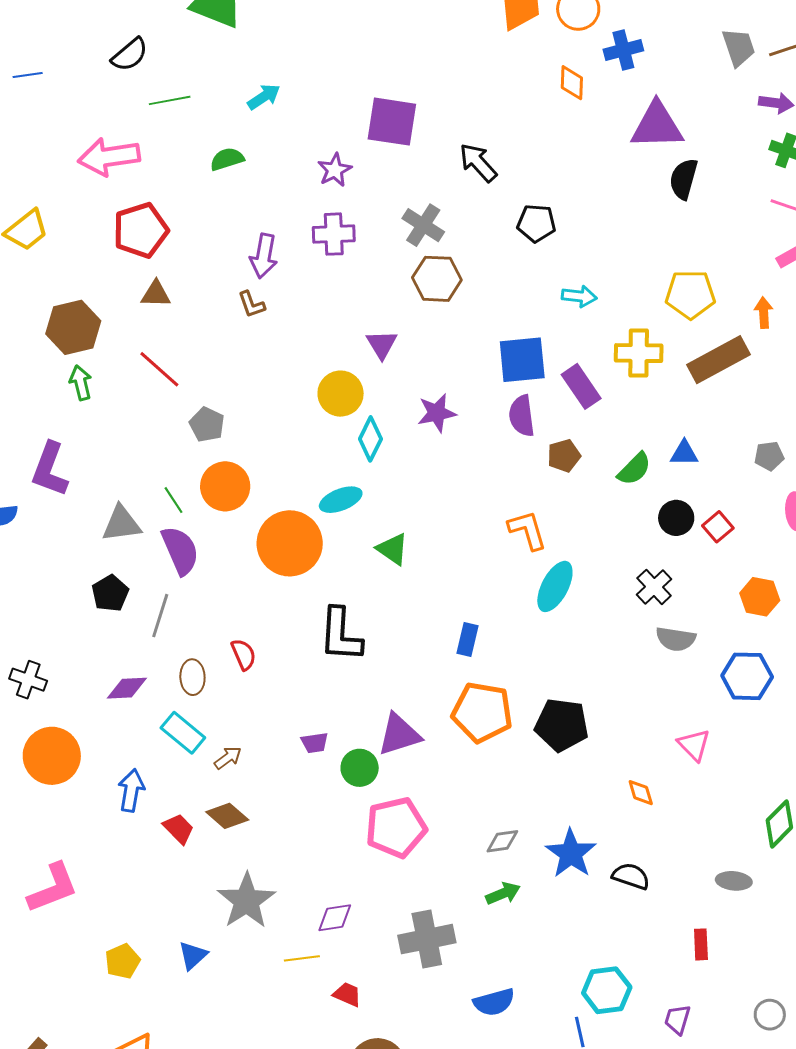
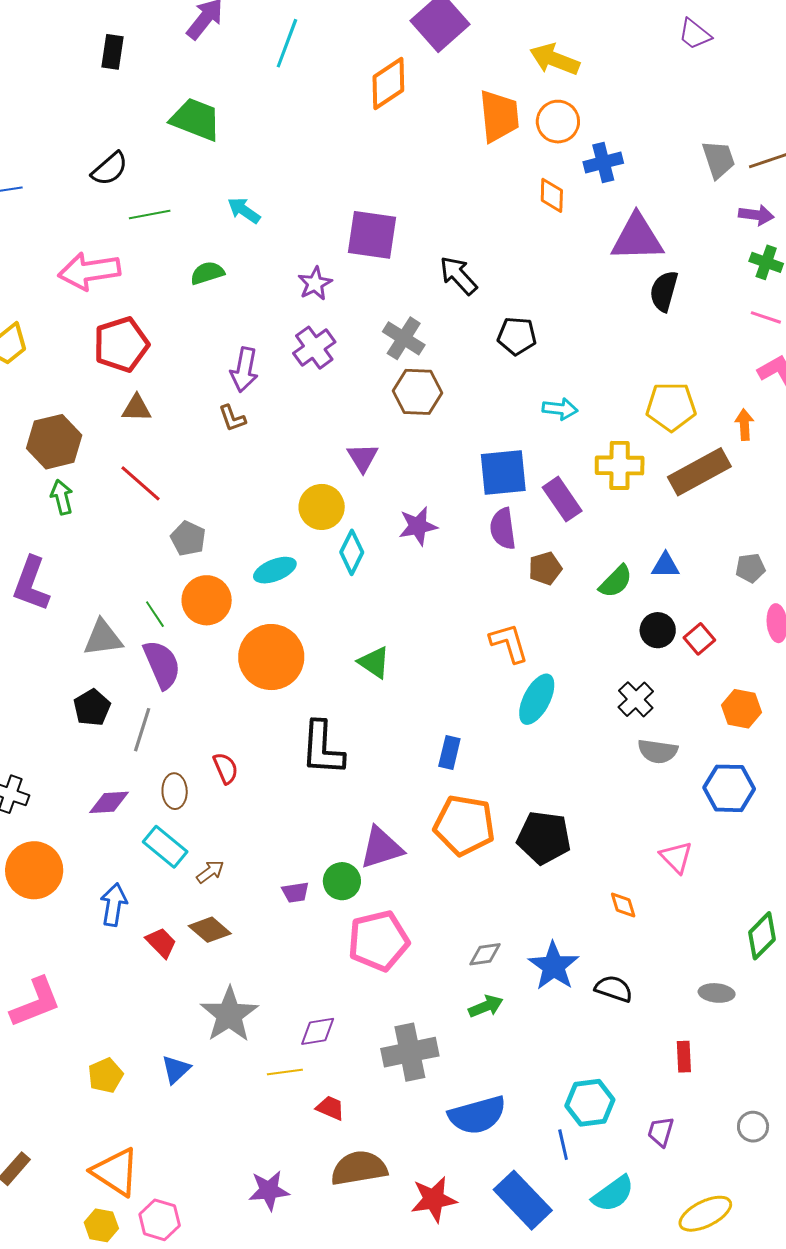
cyan arrow: (264, 97) -> (244, 210), turned -112
purple cross: (334, 234) -> (314, 348), turned -33
cyan ellipse: (341, 500) -> (275, 570), moved
purple trapezoid: (315, 743) -> (295, 892), moved
blue semicircle: (494, 1002) -> (477, 1115), size x1.4

